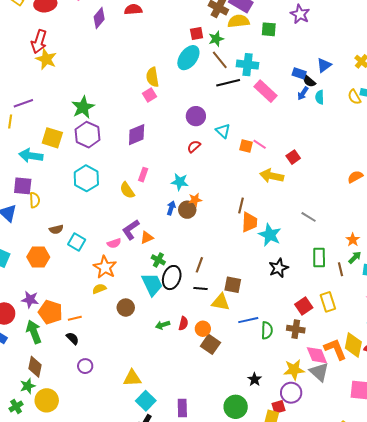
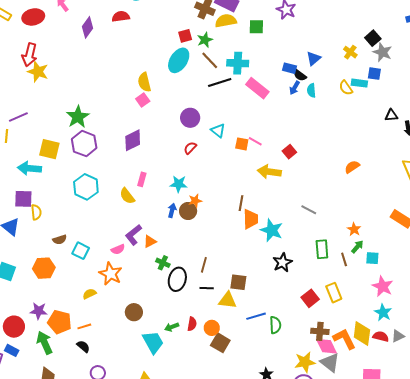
cyan trapezoid: (152, 284) -> (153, 342), moved
yellow semicircle: (99, 289) -> (89, 294), moved
brown cross: (296, 329) -> (320, 331), moved

